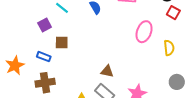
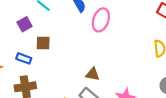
pink ellipse: (144, 32) -> (101, 20), moved

